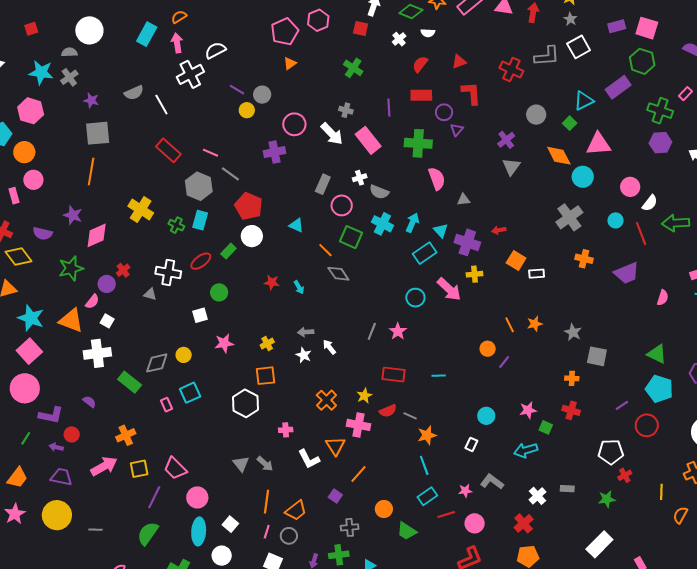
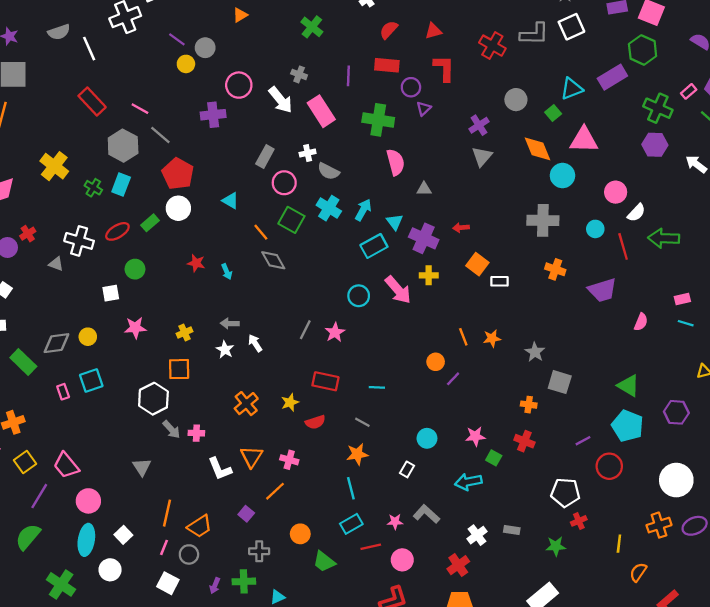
gray cross: (569, 217) -> (543, 220), turned 32
gray line: (410, 416) -> (362, 422), moved
pink cross: (359, 425) -> (289, 460), moved, size x0.7
gray arrow: (265, 464) -> (171, 429), moved
yellow square: (139, 469) -> (25, 462), turned -30

